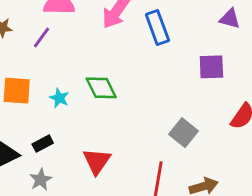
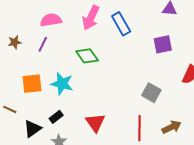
green diamond: (101, 88) -> (87, 56), moved
cyan star: (59, 98) -> (62, 84), size x1.6

